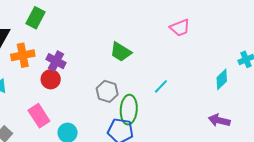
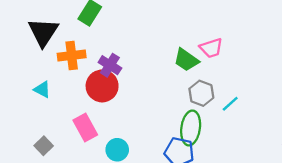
pink trapezoid: (180, 28) -> (211, 48), moved
red circle: (51, 79) -> (102, 86), size x1.4
gray hexagon: (107, 91) -> (201, 93), moved

